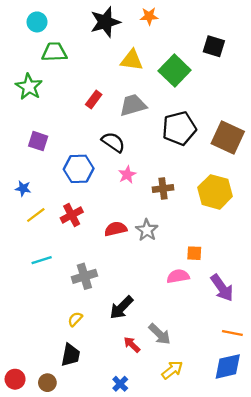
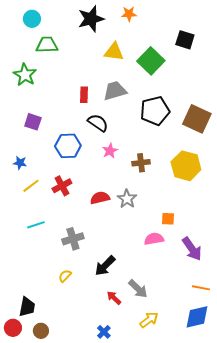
red rectangle: (94, 99) -> (84, 95), moved, turned -35
black trapezoid: (71, 355) -> (27, 307), moved

